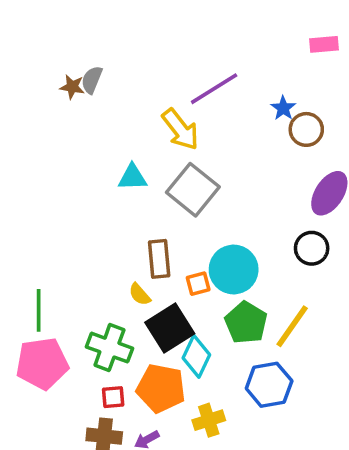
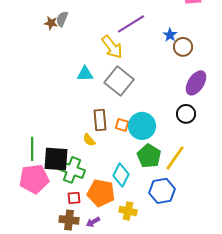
orange square: (198, 284) -> (122, 125), moved, turned 32
black square: (170, 328) -> (56, 159), moved, turned 36
yellow cross: (209, 420) -> (128, 211), turned 30

